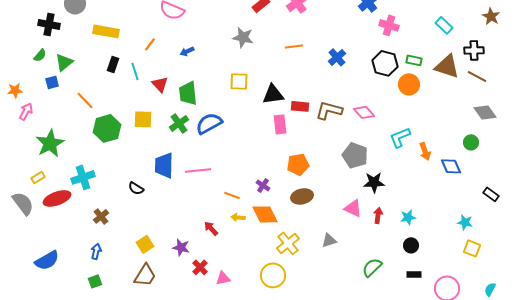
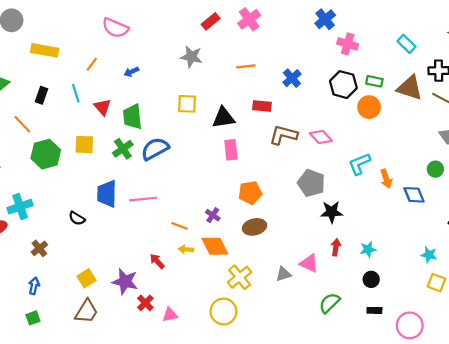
black rectangle: (113, 64) -> (41, 95), moved
red rectangle: (300, 106) -> (262, 106), moved
pink triangle: (353, 208) -> (309, 263), moved
purple star: (181, 247) -> (125, 282), size x1.4

